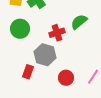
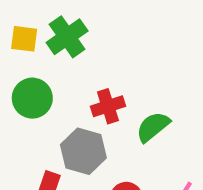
green semicircle: (79, 22) -> (153, 127), moved

